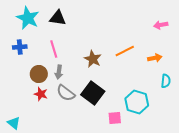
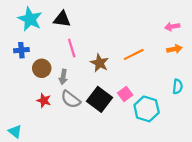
pink line: (54, 49) -> (72, 48), moved
orange arrow: (155, 58) -> (174, 49), moved
brown circle: (39, 74) -> (42, 68), moved
pink square: (115, 118) -> (125, 94), moved, turned -32

